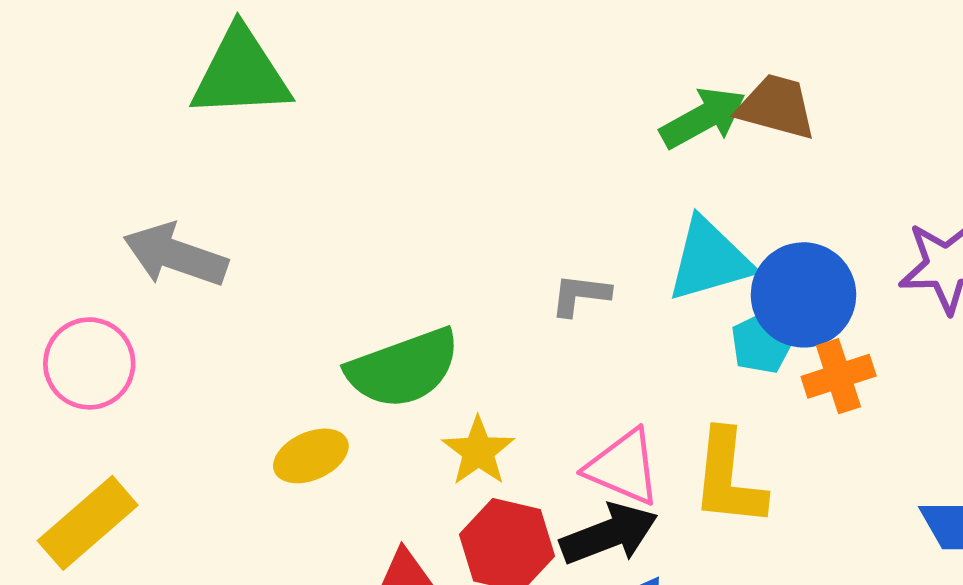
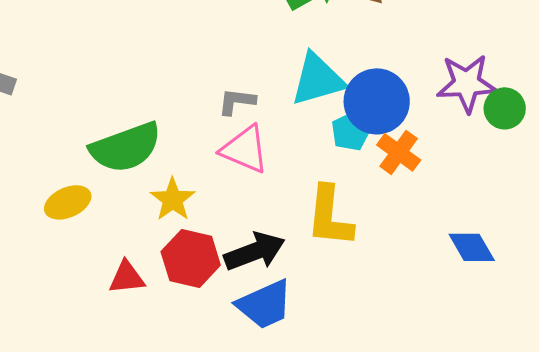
orange cross: (839, 376) -> (399, 152), turned -36
pink triangle: (623, 467) -> (245, 149), moved

